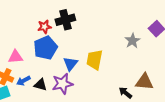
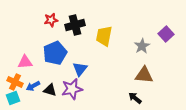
red star: (44, 27) -> (51, 20), moved
yellow trapezoid: (94, 60) -> (104, 36), moved
brown triangle: (144, 82) -> (144, 75), moved

